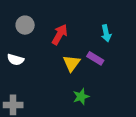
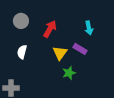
white semicircle: (15, 60) -> (22, 52), moved, turned 88
green star: (81, 97) -> (69, 73), moved

